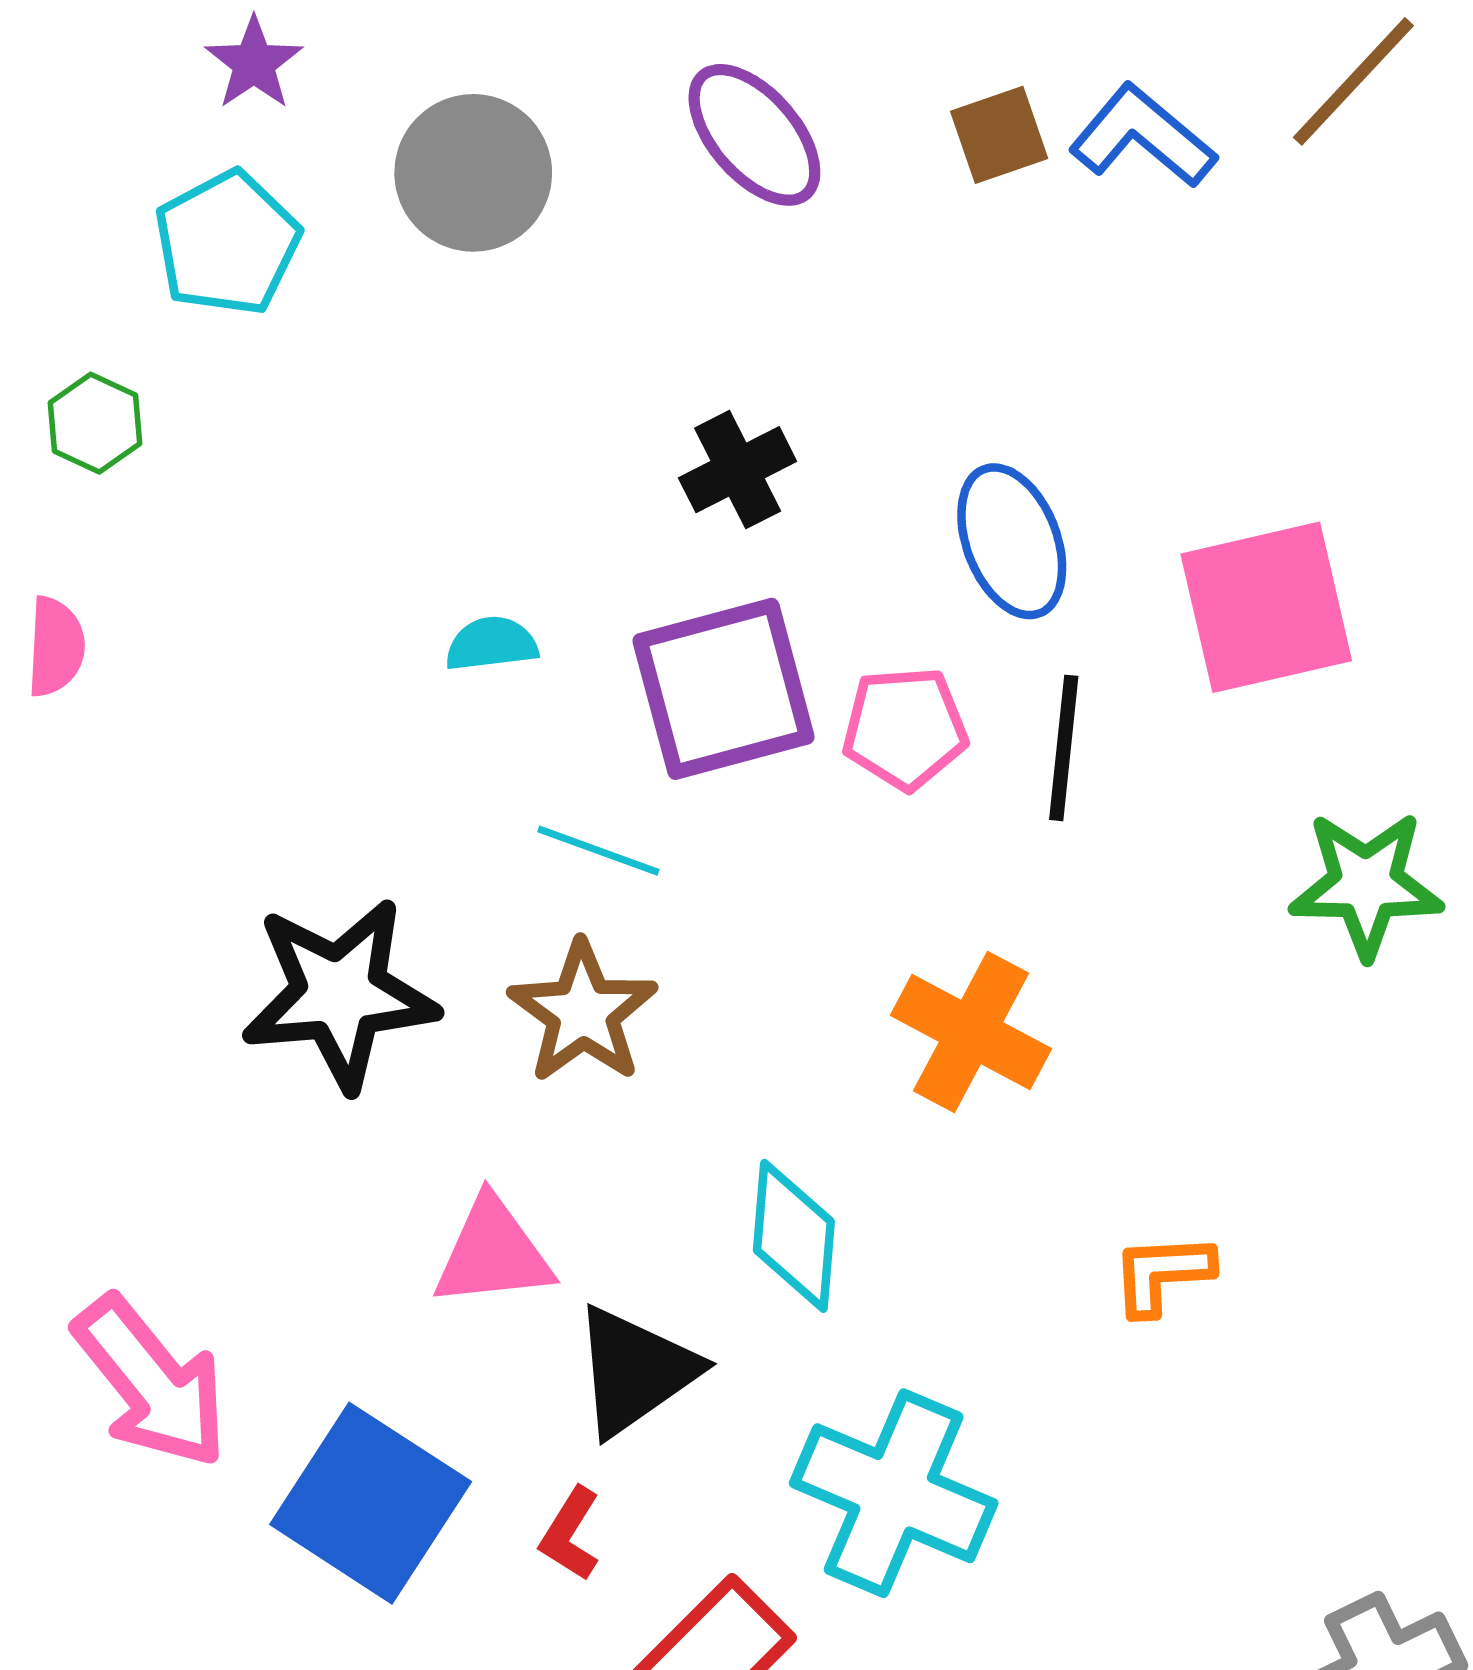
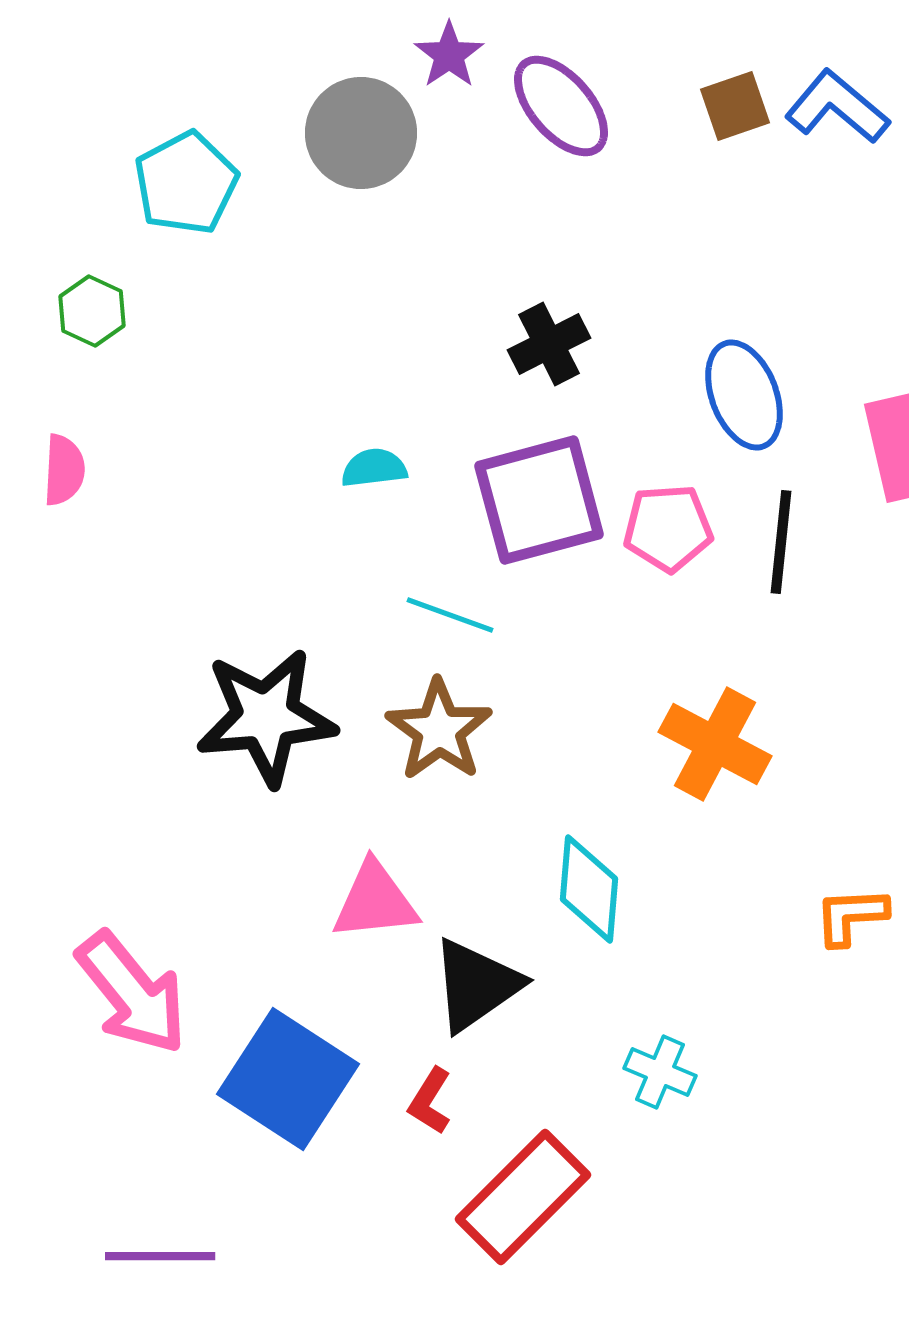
purple star: (254, 63) -> (449, 55), moved
cyan cross: (894, 1493) -> (660, 1072), size x0.5

